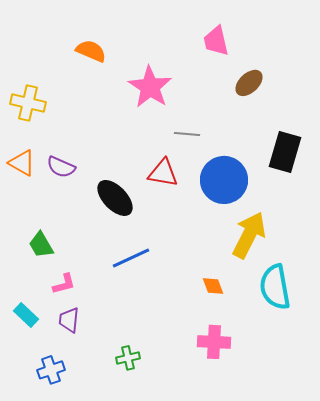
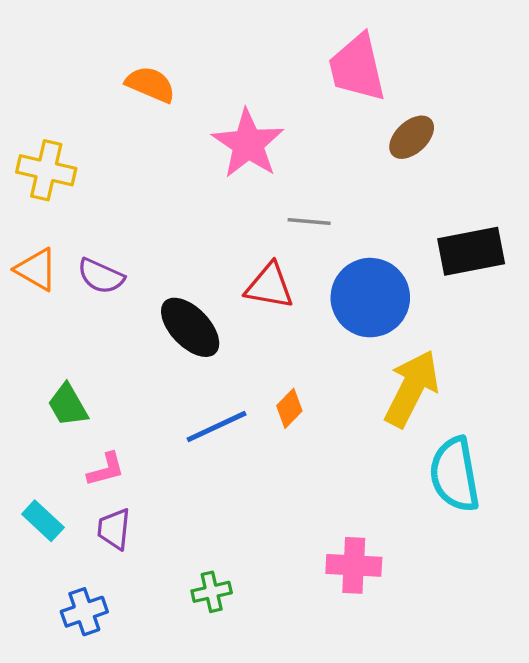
pink trapezoid: (216, 41) -> (357, 68), size x1.4
black rectangle: (285, 152) -> (471, 251), turned 63
orange diamond: (213, 286) -> (289, 408), moved, turned 65

